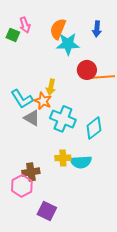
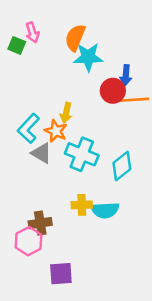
blue arrow: (97, 29) -> (126, 75), moved
cyan L-shape: (22, 99) -> (29, 128), turned 75
purple square: (47, 211) -> (61, 274), turned -30

